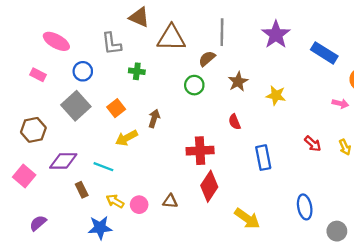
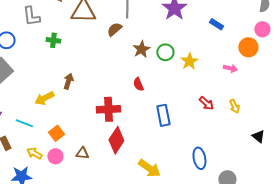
blue rectangle: (324, 53) -> (216, 24), size x0.6
green circle: (194, 85) -> (165, 52), moved
yellow star: (276, 95) -> (189, 61), moved, turned 30
orange square: (116, 108) -> (56, 133), moved

